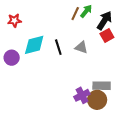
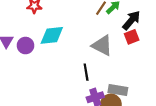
black line: (58, 47) -> (86, 72), moved
gray triangle: (81, 47) -> (102, 45), size x1.5

